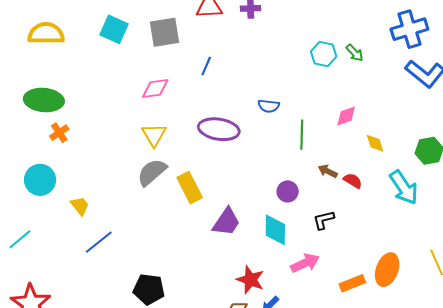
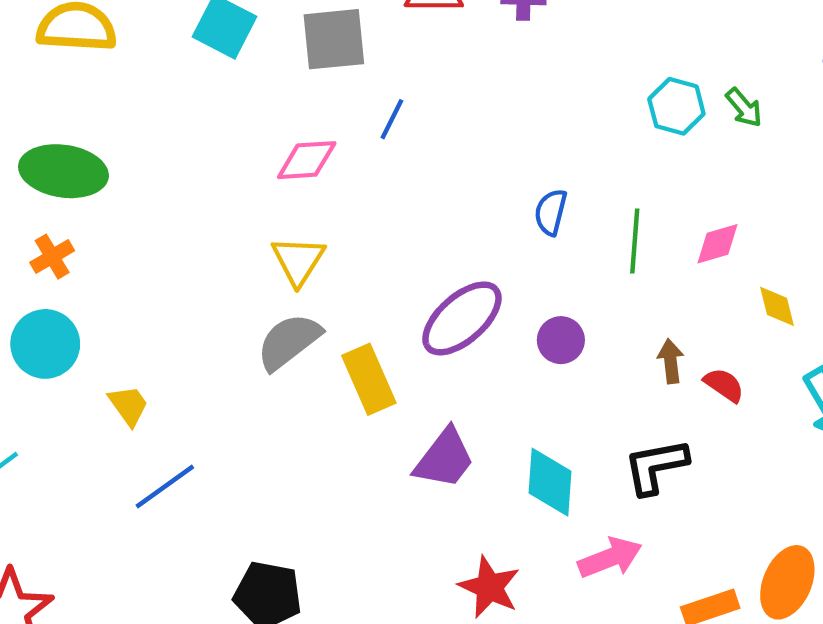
blue line: (206, 66) -> (392, 119), moved
blue semicircle: (269, 106) -> (551, 212), turned 95
purple ellipse: (219, 129) -> (462, 318), moved, turned -54
orange cross: (59, 133) -> (52, 257), moved
green line: (302, 135) -> (635, 241), moved
brown arrow: (328, 171) -> (671, 361), turned 54
purple circle: (288, 191) -> (561, 340), moved
black L-shape: (324, 220) -> (656, 466), size x1.4

